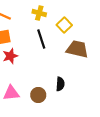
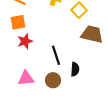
black line: (41, 39) -> (56, 55), moved

